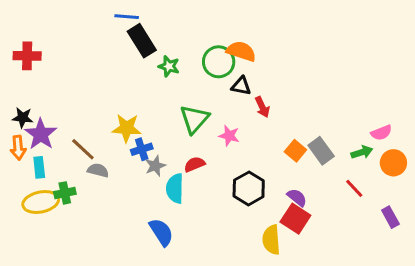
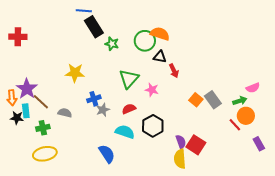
black star: (23, 118) -> (17, 118), moved
yellow star: (127, 128) -> (75, 73), moved
brown line: (83, 149) -> (41, 102), moved
orange circle: (393, 163) -> (246, 116), moved
cyan semicircle: (175, 188) -> (125, 132), moved, turned 108
black hexagon: (249, 188) -> (153, 126), moved
purple semicircle: (297, 197) -> (181, 142), moved, turned 32
yellow ellipse: (41, 202) -> (45, 154), moved

